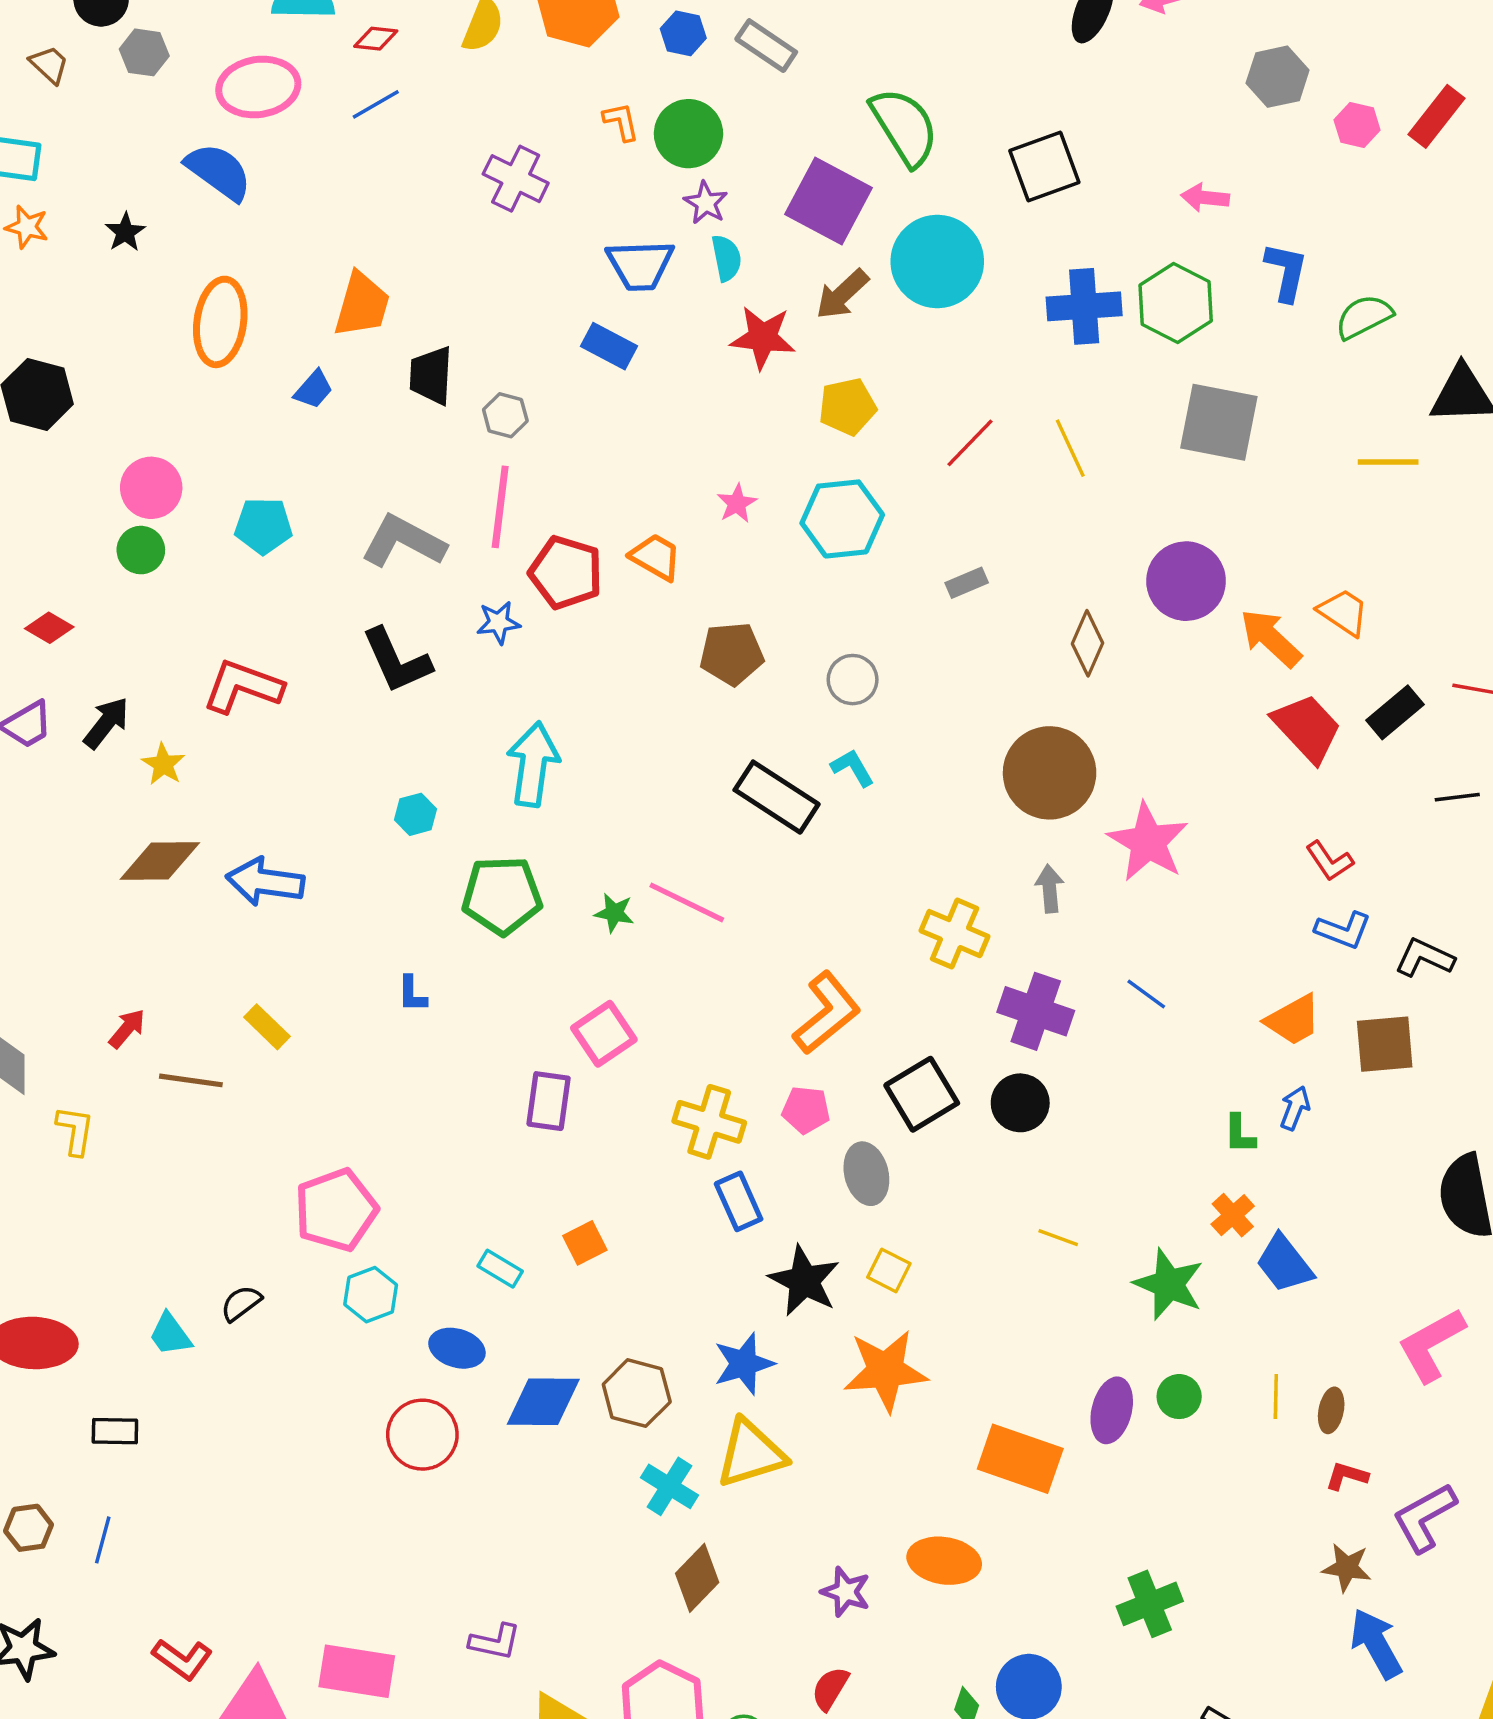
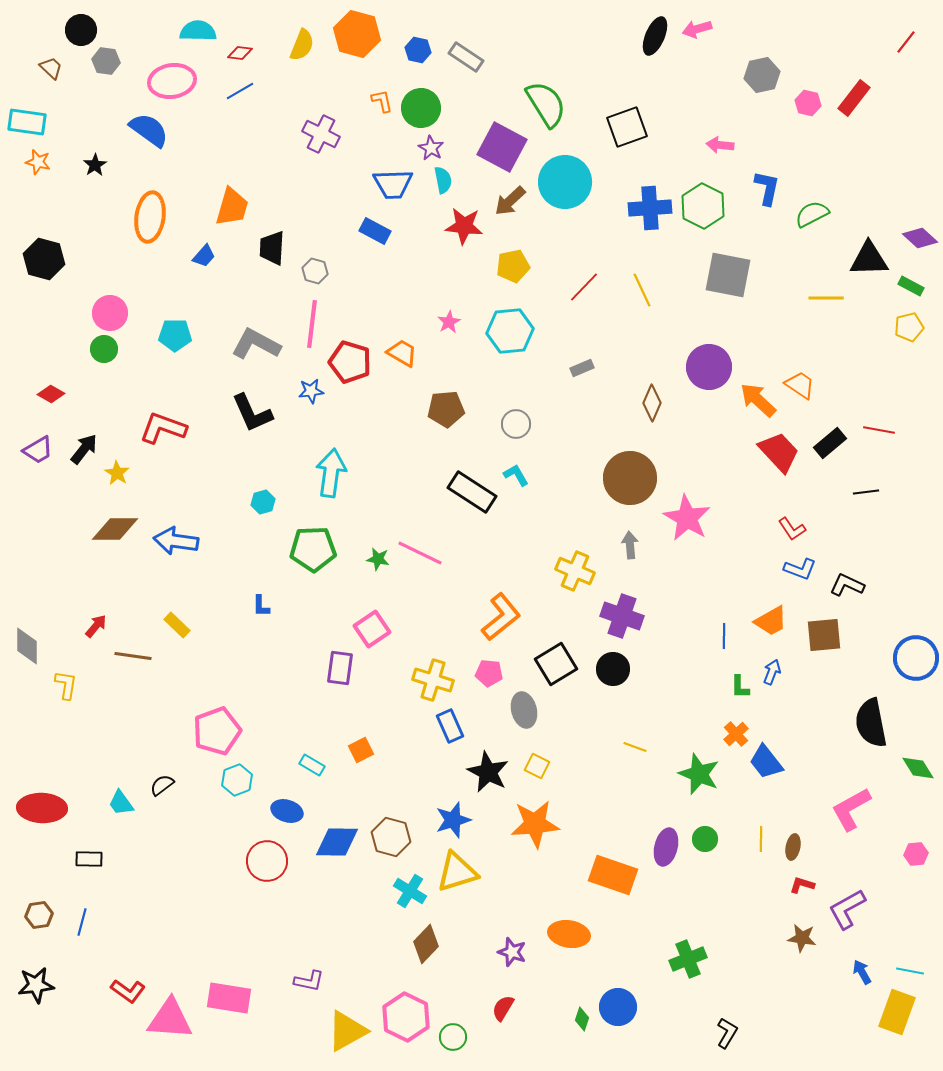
blue line: (1146, 994) -> (724, 636), moved, turned 55
blue arrow: (1376, 1644) -> (862, 972), moved, size x0.6

